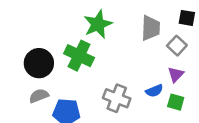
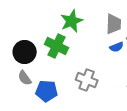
blue semicircle: (154, 91) -> (117, 47), moved
gray semicircle: (39, 96) -> (25, 78), turned -105

